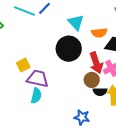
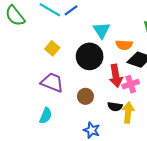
yellow square: (23, 65) -> (52, 48), moved, turned -32
brown circle: (92, 80) -> (85, 96), moved
cyan semicircle: (36, 96) -> (46, 116), moved

